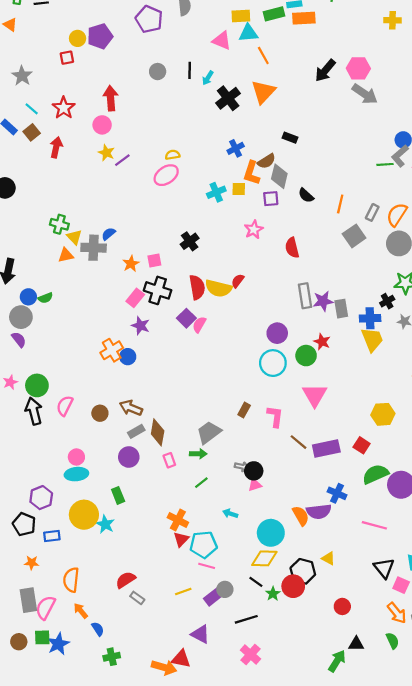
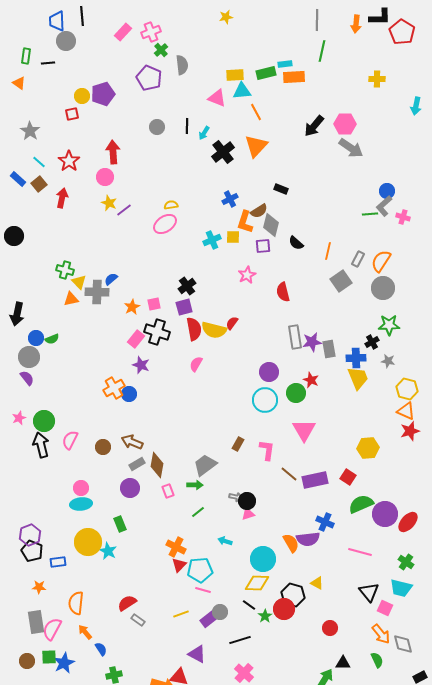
purple square: (186, 318) -> (184, 307), moved, turned 30
purple hexagon: (41, 498) -> (30, 535), moved

